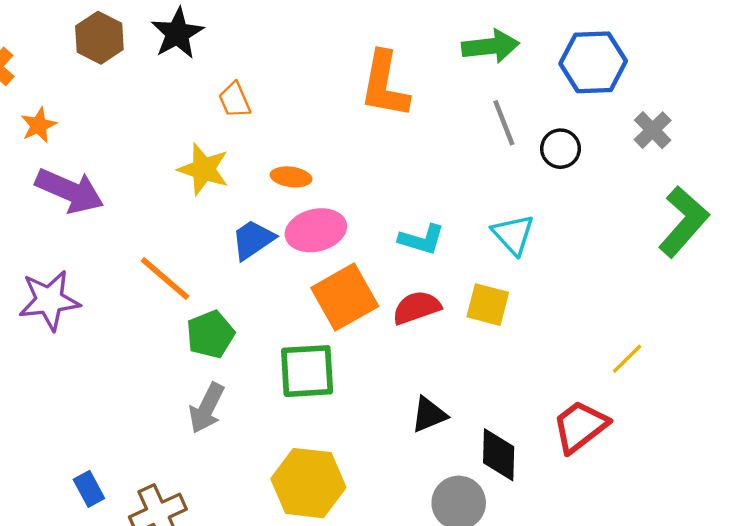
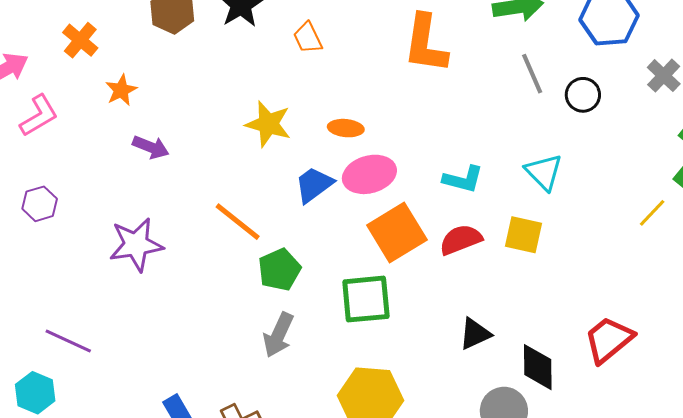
orange trapezoid: (235, 100) -> (308, 38), moved
purple arrow: (70, 191) -> (151, 147), size x0.6
yellow line: (627, 359) -> (652, 213), moved

